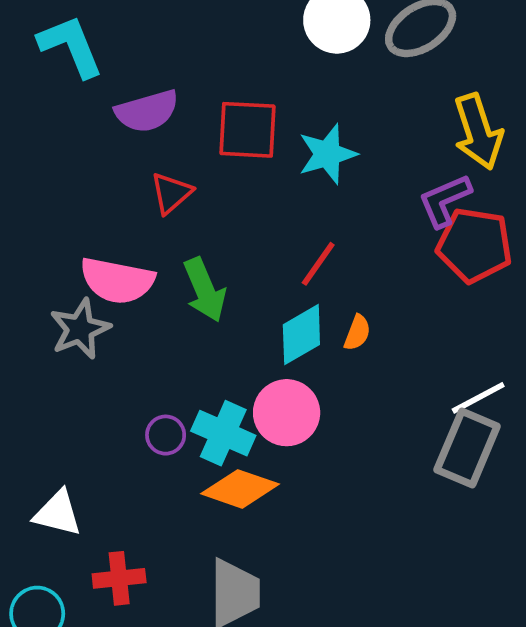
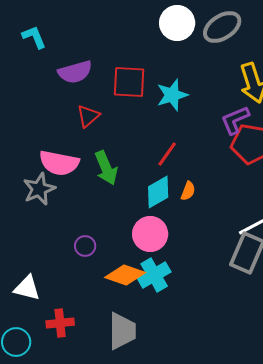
cyan L-shape: (71, 46) -> (34, 37), size x0.7
cyan cross: (223, 433) -> (154, 275), moved, turned 36

